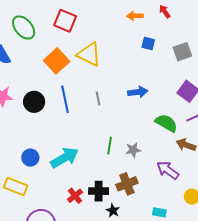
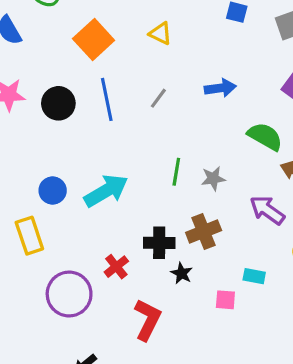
yellow triangle: (89, 54) -> (161, 33), moved, size x0.6
gray line: (98, 99) -> (158, 98), turned 48
yellow rectangle: (16, 186) -> (29, 236), turned 50
red cross: (75, 196) -> (116, 267), moved

